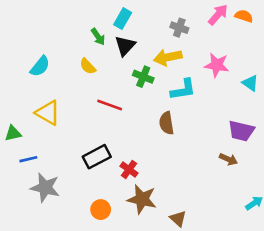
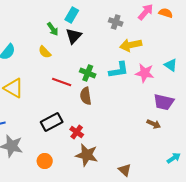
yellow arrow: (168, 57) -> (131, 45), moved
pink star: (217, 65) -> (145, 73), moved
green cross: (143, 77) -> (88, 73), moved
brown semicircle: (166, 123) -> (86, 96), moved
orange circle: (101, 210) -> (45, 161), moved
brown triangle: (178, 219) -> (125, 170), moved

